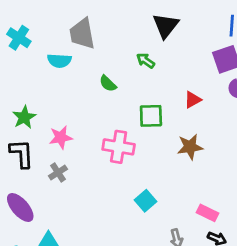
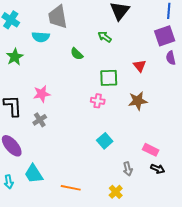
red triangle: (193, 100) -> (140, 66), turned -40
green star: (24, 117) -> (15, 57), moved
pink cross: (119, 147) -> (98, 101), moved, size x0.6

